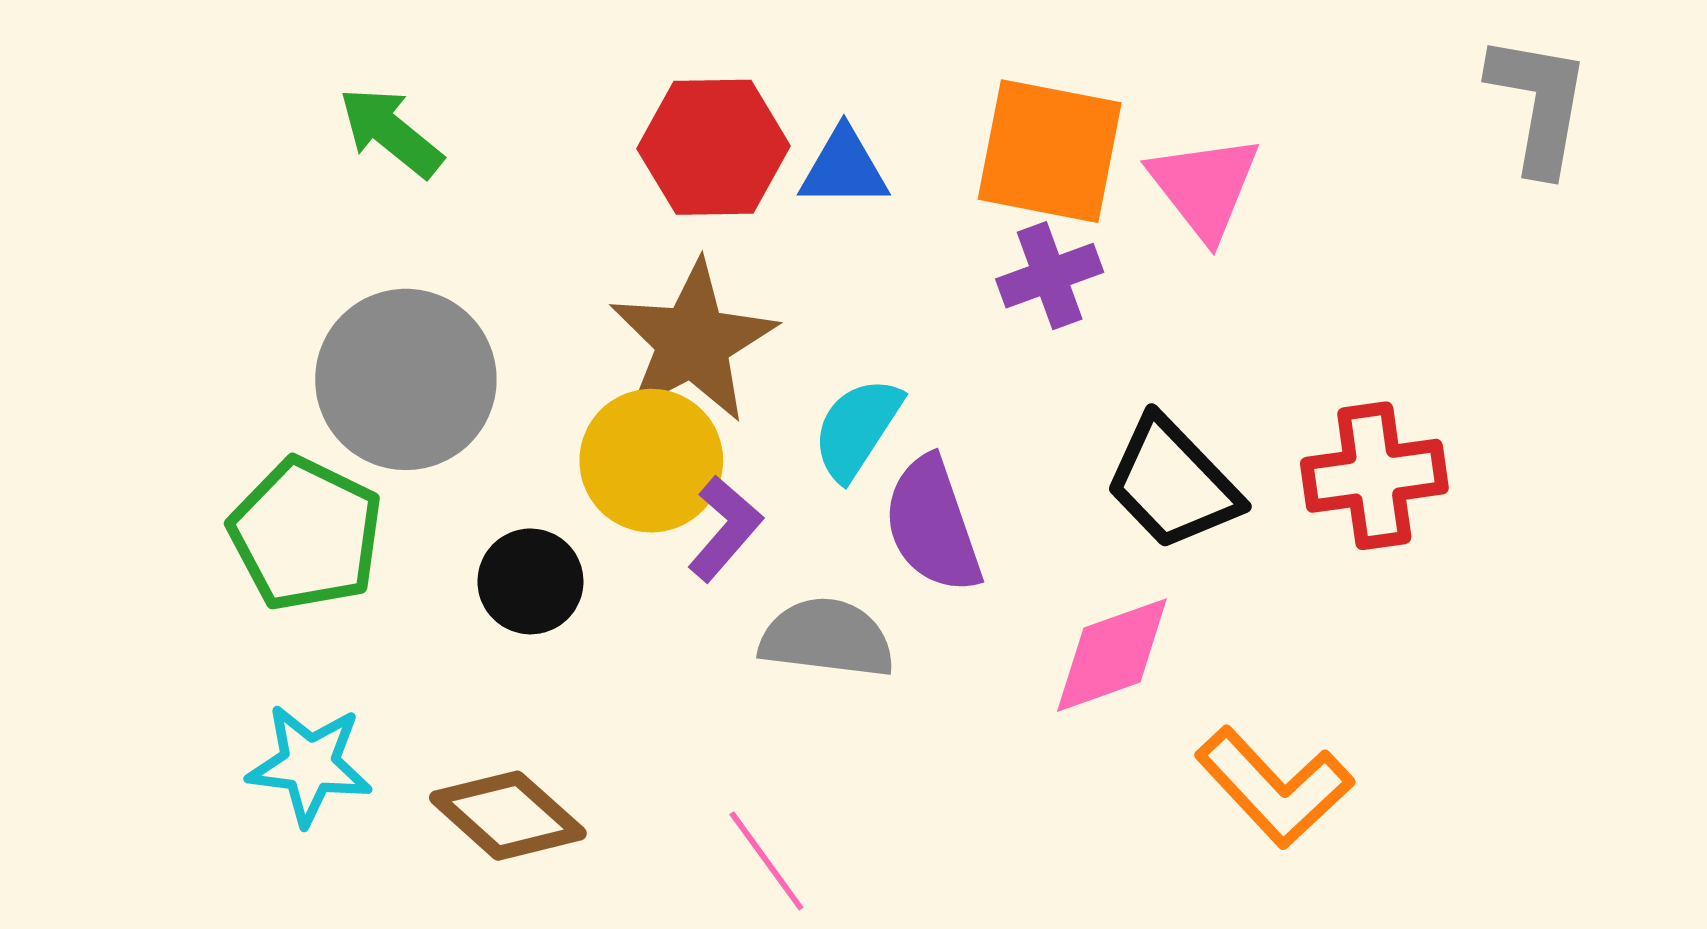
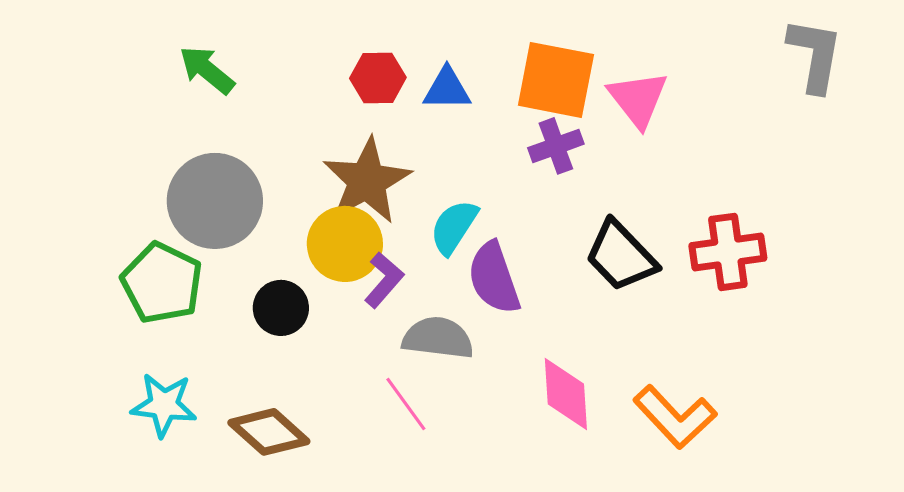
red hexagon: (714, 147) -> (378, 78), size x0.7
pink diamond: (1112, 655) -> (566, 394), moved, turned -74
pink line: (766, 861) -> (406, 404), moved

